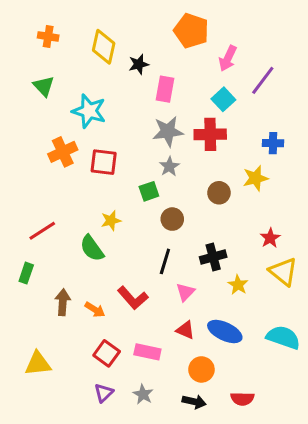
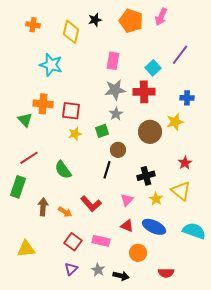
pink arrow: (228, 58) -> (161, 17), moved
black star: (139, 64) -> (95, 20), moved
green triangle: (44, 86) -> (25, 120), moved
cyan star: (89, 111) -> (51, 65), moved
orange cross: (63, 152) -> (43, 104), turned 30
brown circle: (219, 193) -> (150, 132), size x1.5
yellow star: (111, 221) -> (75, 134), moved
black line: (165, 261) -> (107, 170), moved
yellow triangle: (283, 272) -> (181, 191), moved
green rectangle: (26, 273) -> (18, 187), size x1.5
yellow star: (238, 285) -> (156, 199), moved
black arrow: (194, 402) -> (121, 276), moved

